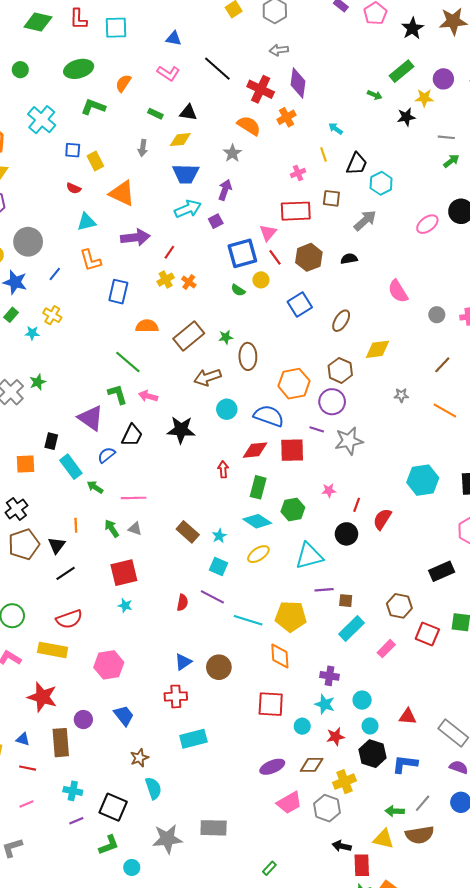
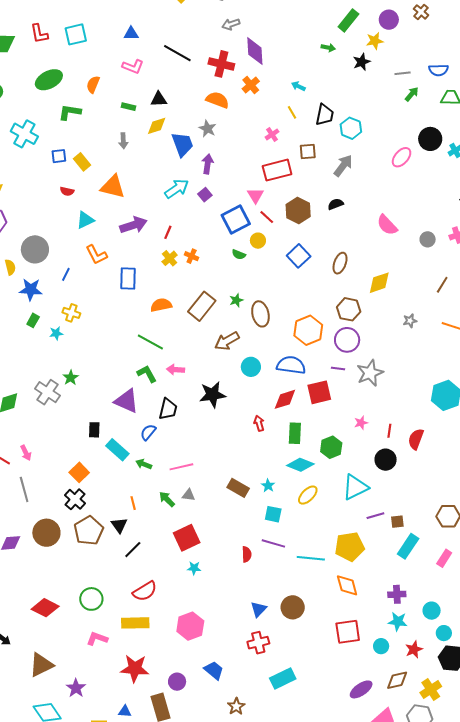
blue trapezoid: (186, 174) -> (182, 144), moved, turned -100
orange square: (25, 464) -> (79, 472), moved, turned -30

